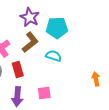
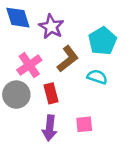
purple star: (30, 17) -> (51, 27), moved
cyan pentagon: (57, 28) -> (102, 41), turned -30

